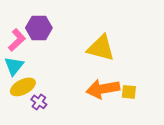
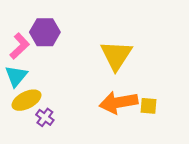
yellow triangle: (101, 48) -> (116, 55), turned 48

